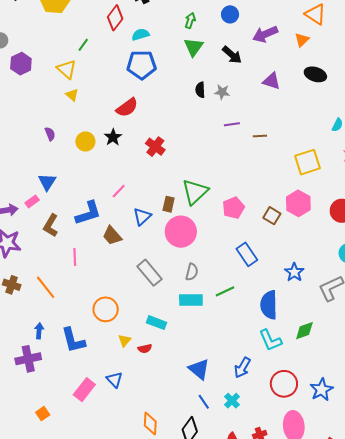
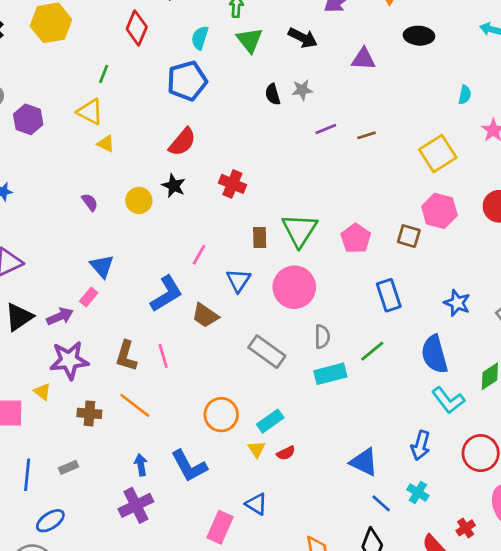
cyan semicircle: (141, 35) -> (200, 38), moved, turned -42
brown rectangle: (169, 204) -> (260, 237), moved
brown L-shape: (51, 225) -> (126, 356), moved
blue rectangle: (247, 254) -> (389, 295), turned 30
cyan rectangle: (156, 323) -> (270, 421), moved, turned -42

